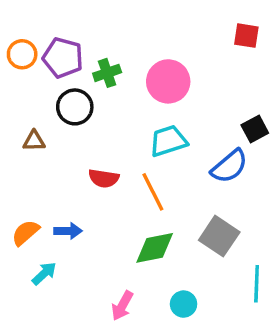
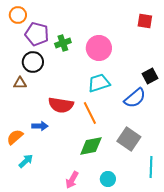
orange circle: (22, 54) -> (18, 15), moved
black circle: (75, 107) -> (33, 62), moved
red semicircle: (104, 178) -> (61, 105), size x1.4
blue arrow: (68, 231) -> (40, 126), moved

